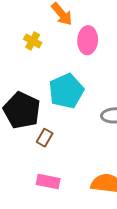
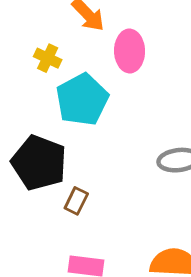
cyan pentagon: (66, 91) -> (82, 100), moved

